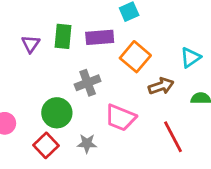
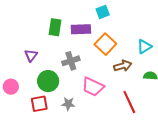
purple triangle: (31, 44) -> (31, 55), moved
red square: (46, 145) -> (39, 104), turned 30

